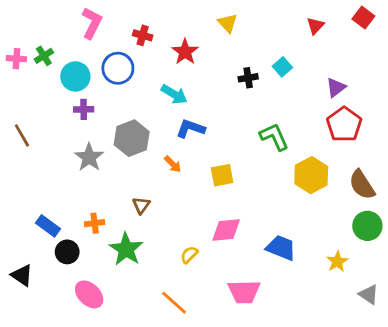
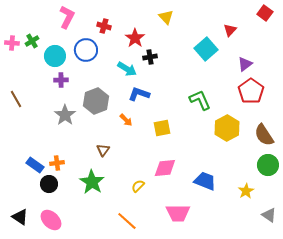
red triangle: (315, 26) -> (230, 30), moved
cyan square: (282, 67) -> (206, 49), size x1.6
black cross: (248, 78) -> (150, 57), moved
orange cross: (95, 223) -> (57, 163), moved
black triangle: (22, 275) -> (20, 217), moved
pink ellipse: (89, 294) -> (51, 220), moved

